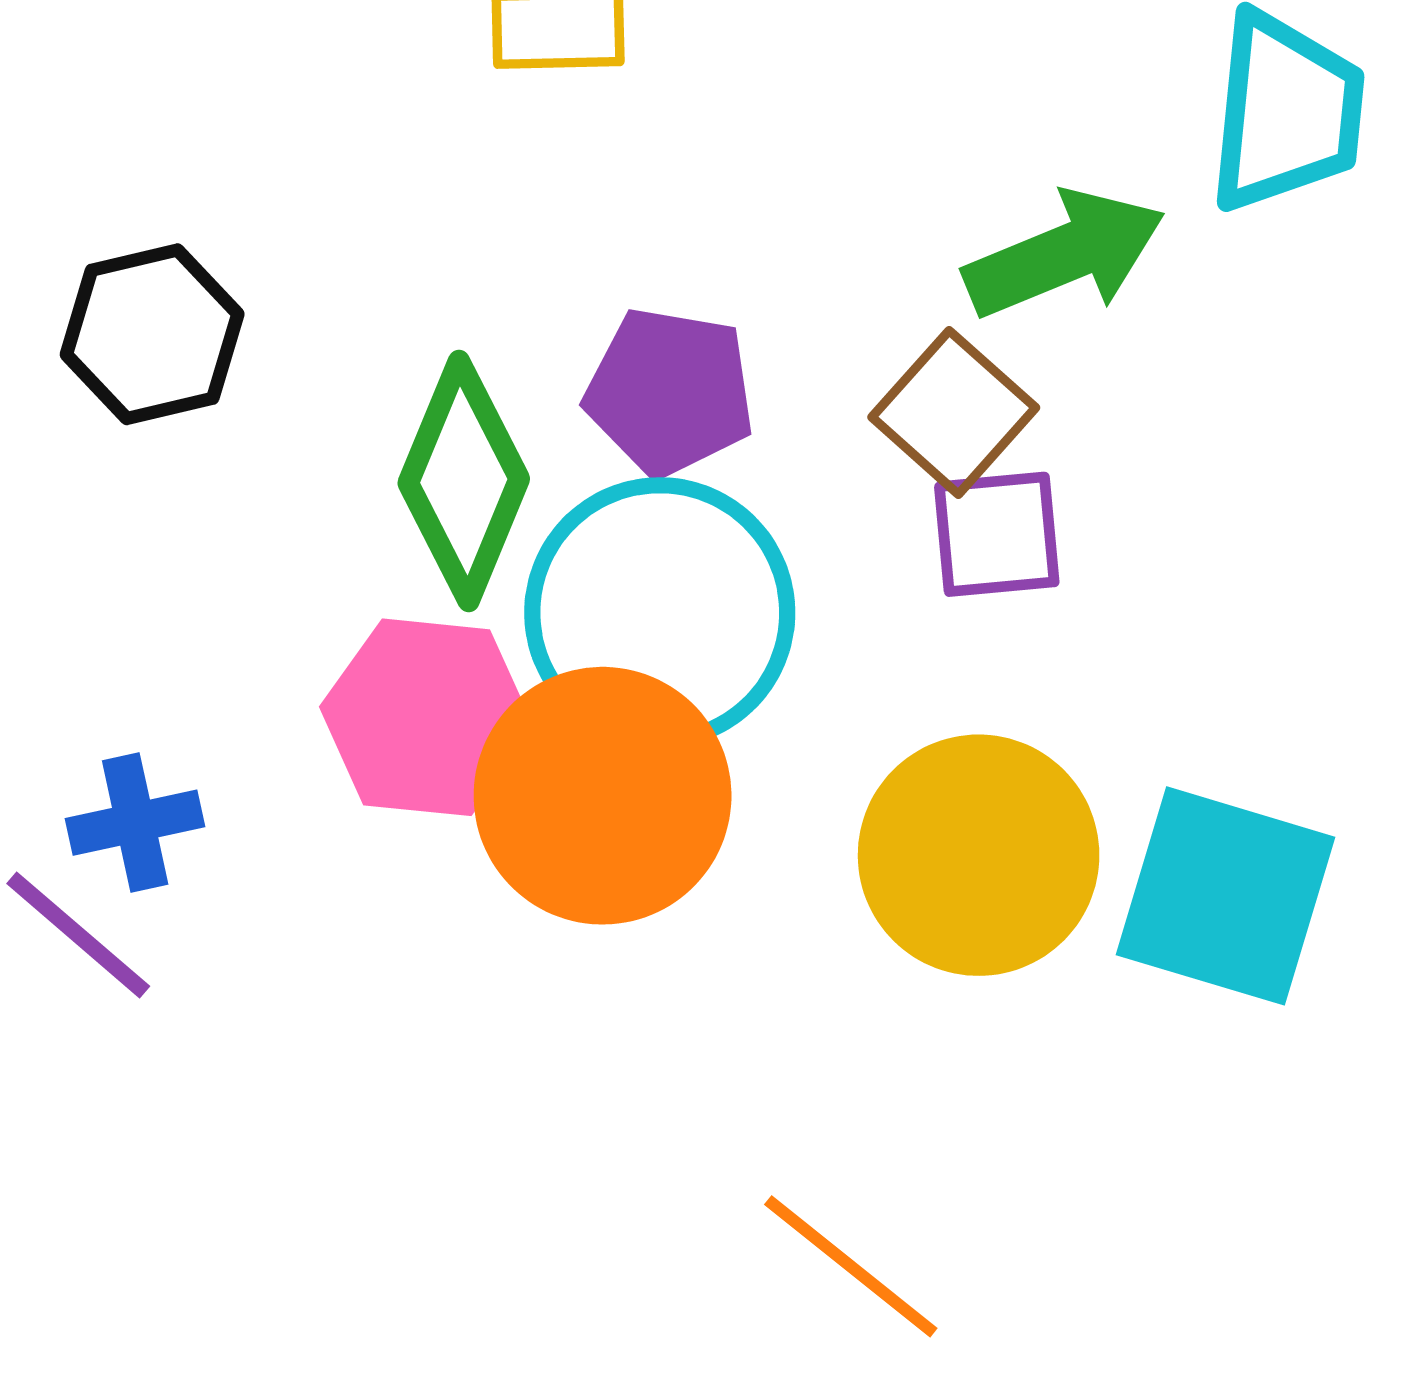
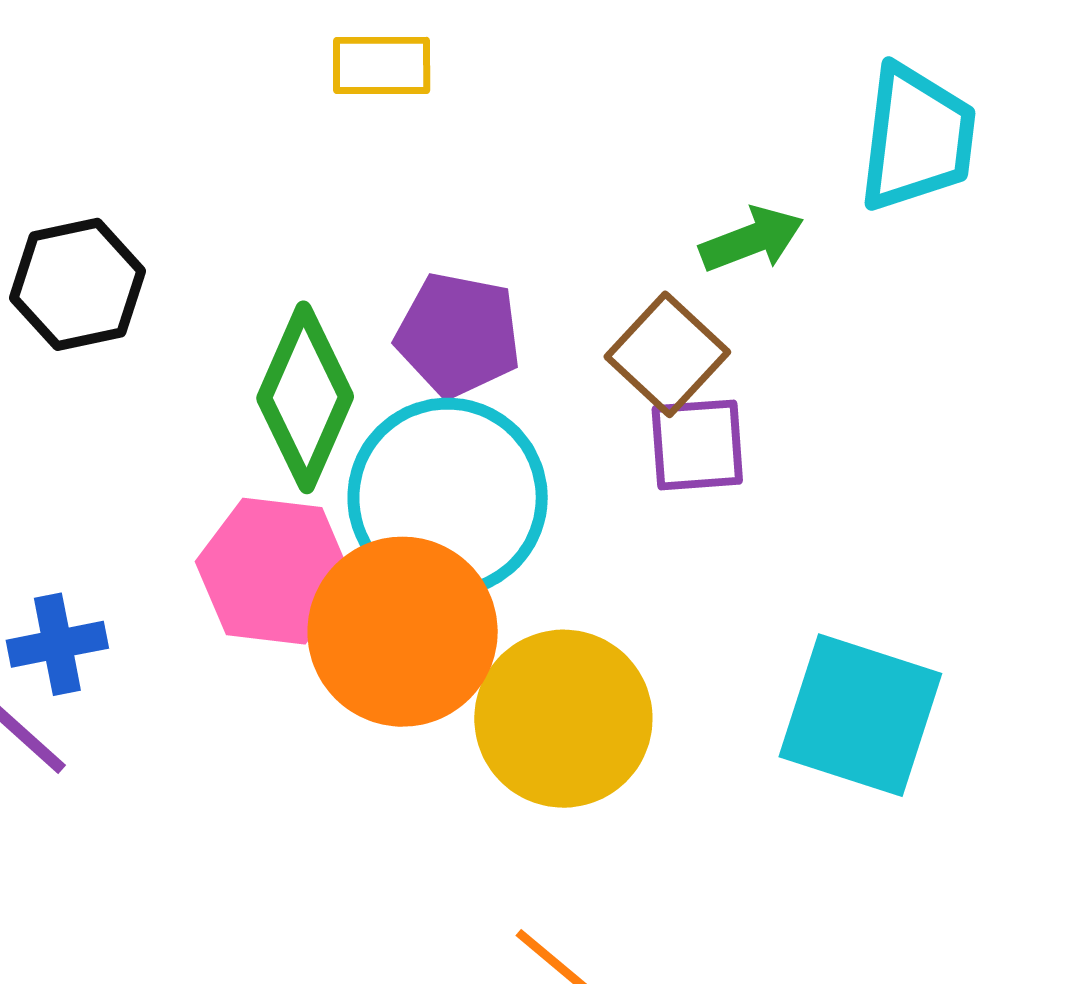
green arrow: (1065, 254) -> (752, 239), size x0.7
yellow circle: (979, 855) -> (563, 719), moved

